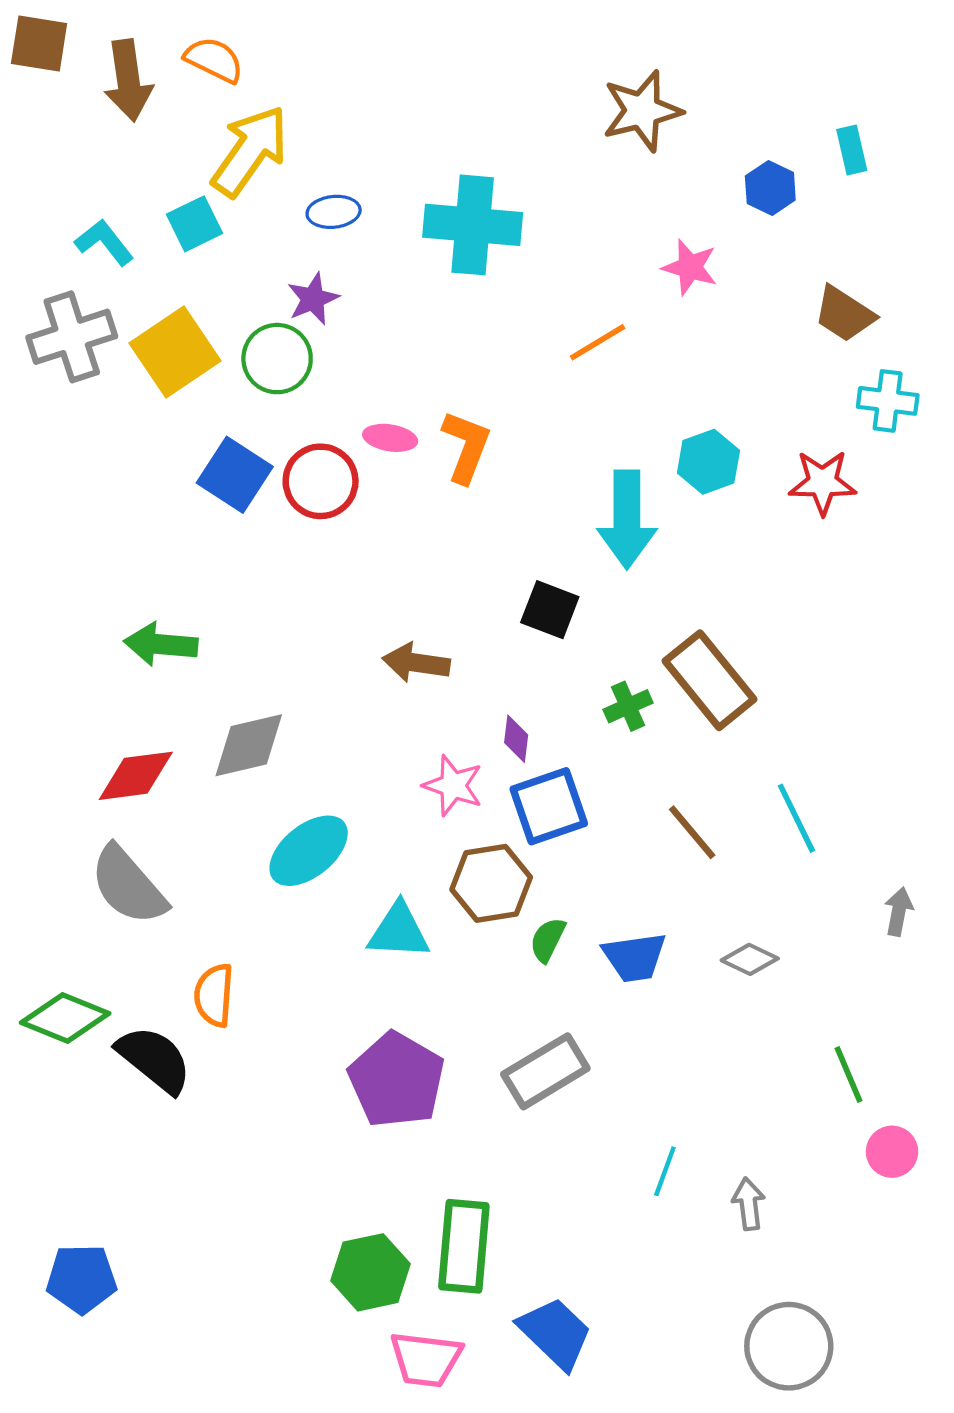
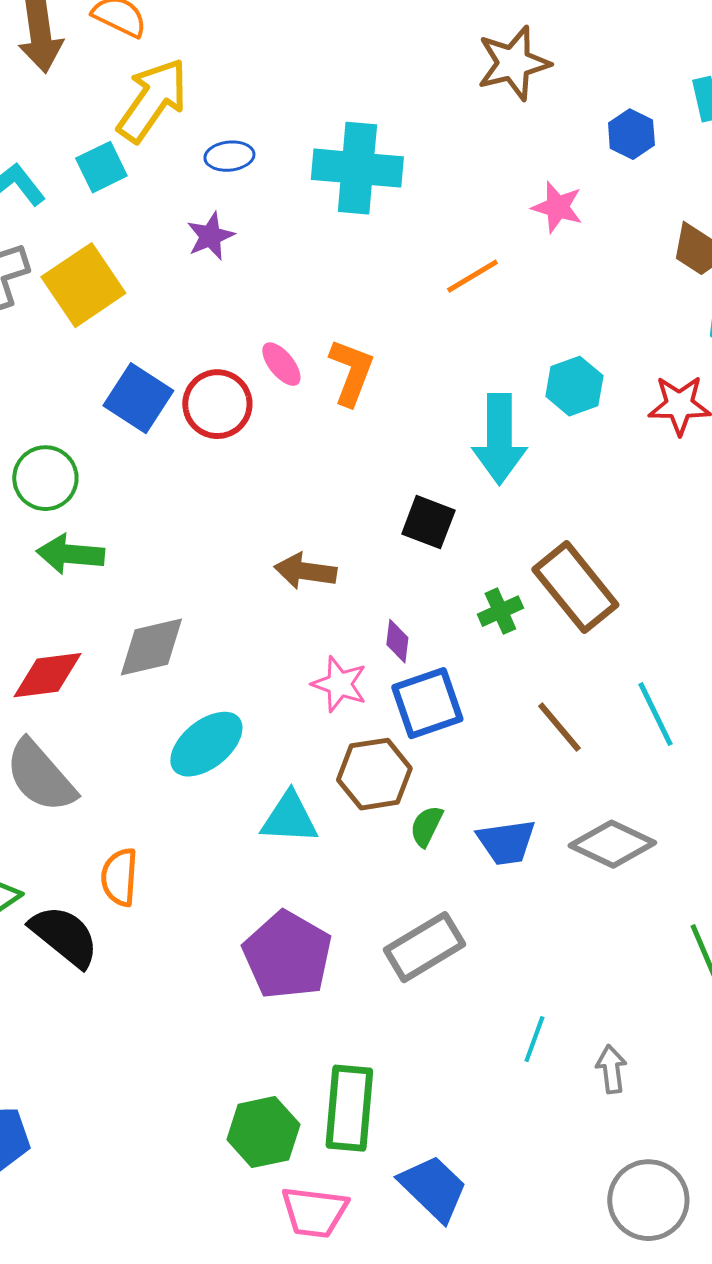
green circle: (277, 359) -> (45, 478), moved
pink ellipse: (390, 438) -> (281, 364), turned 42
gray diamond: (750, 959) -> (612, 844), size x1.6

